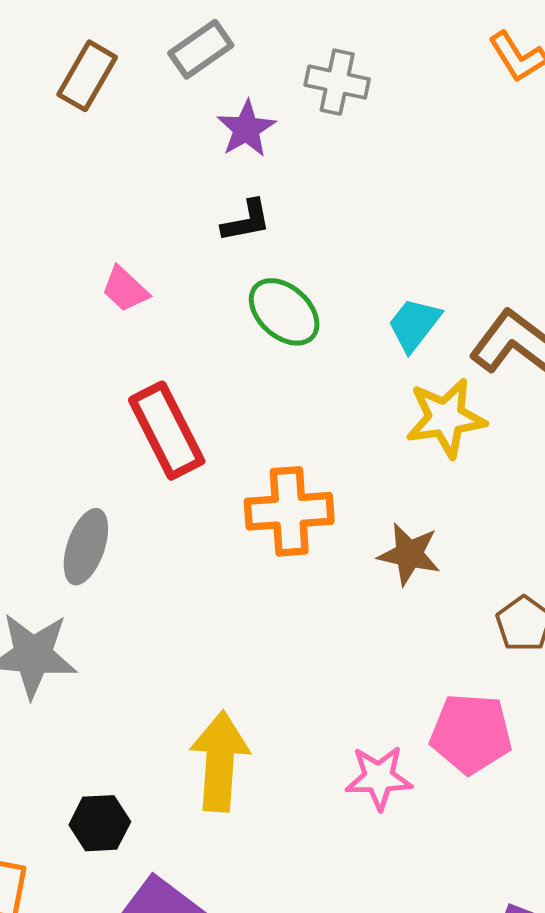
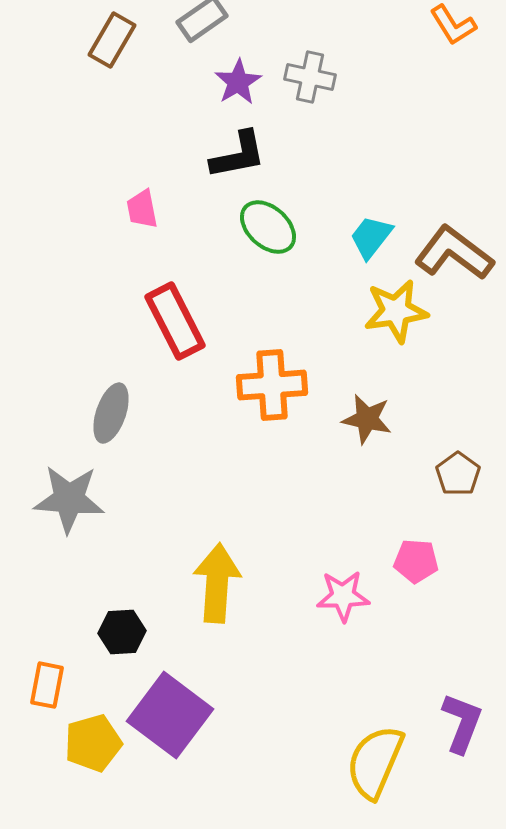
gray cross: (337, 82) -> (310, 77), moved
black L-shape: (246, 221) -> (238, 155), size x1.4
pink trapezoid: (125, 289) -> (142, 209), turned 36
pink pentagon: (471, 734) -> (416, 561), size x0.7

